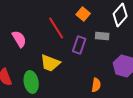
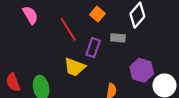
pink semicircle: (19, 39) -> (30, 15), moved
yellow trapezoid: (50, 63) -> (75, 67), moved

